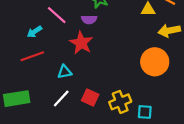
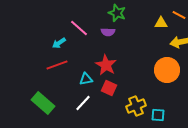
red star: (81, 43) -> (106, 65), moved
red square: (90, 97) -> (109, 88), moved
green rectangle: (17, 99) -> (43, 103), turned 50

